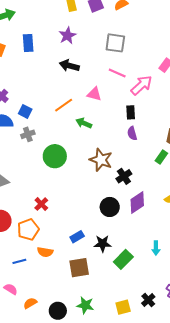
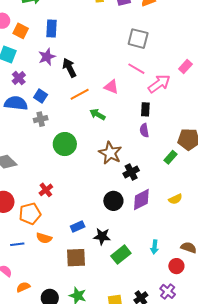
purple star: (67, 36) -> (47, 57), moved
black arrow: (69, 66) -> (69, 68), moved, turned 42

